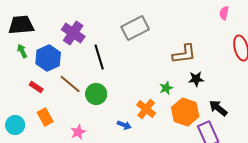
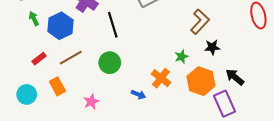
brown L-shape: (184, 54) -> (200, 22), turned -40
brown line: (70, 84) -> (71, 58), moved, turned -70
red rectangle: (36, 87) -> (39, 59), moved, turned -72

